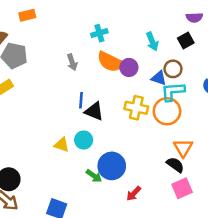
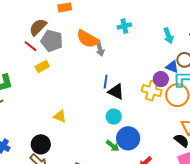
orange semicircle: (110, 62) -> (88, 39), moved
purple circle: (129, 67) -> (161, 79), moved
cyan circle: (84, 140) -> (114, 117), moved
yellow triangle: (62, 145) -> (60, 116), moved

